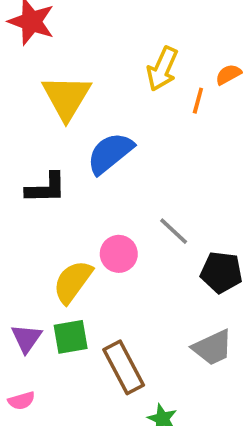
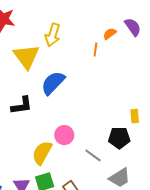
yellow arrow: (162, 69) -> (53, 35), moved
gray line: (174, 231) -> (93, 155), moved

